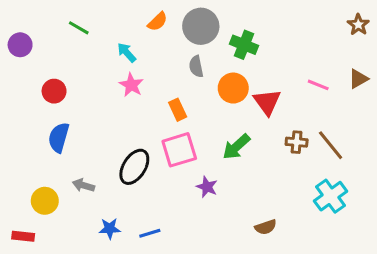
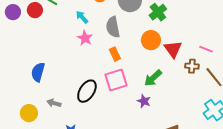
green cross: (244, 45) -> (158, 12), turned 30
gray semicircle: (196, 66) -> (113, 27), moved, size x1.5
pink line: (318, 85) -> (206, 49), moved
red circle: (54, 91) -> (35, 10), moved
brown cross: (297, 142) -> (192, 66), moved
purple star: (207, 187) -> (144, 101), moved

